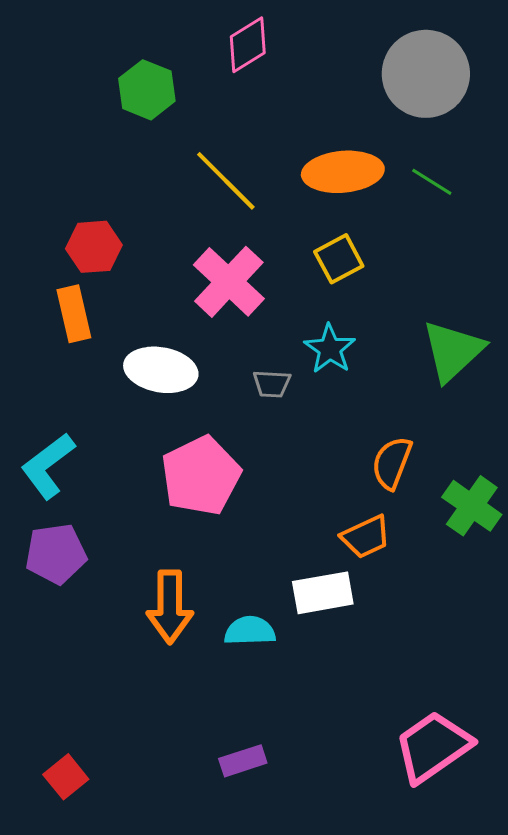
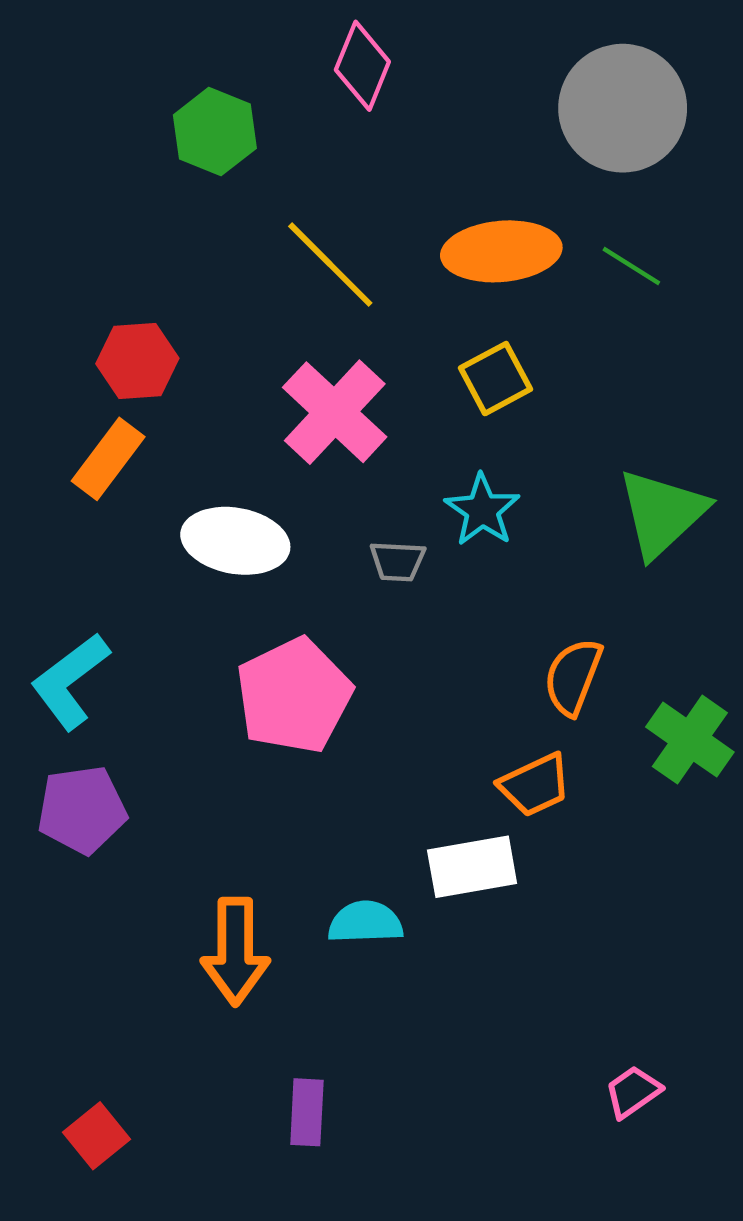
pink diamond: (248, 45) -> (362, 66), turned -36
orange rectangle: (74, 314) -> (108, 459), turned 50
orange arrow: (170, 607) -> (235, 952), moved
pink trapezoid: (433, 747) -> (633, 1092), size x0.5
purple rectangle: (243, 761) -> (307, 1112), moved, turned -69

